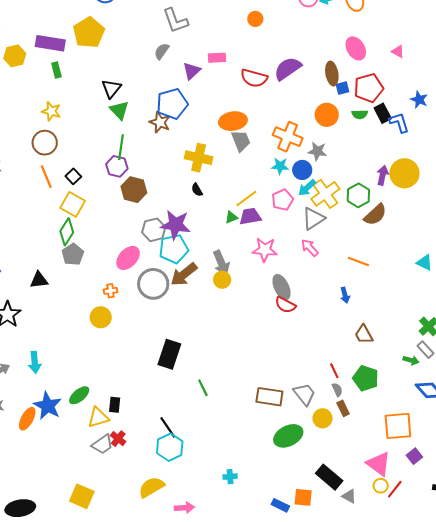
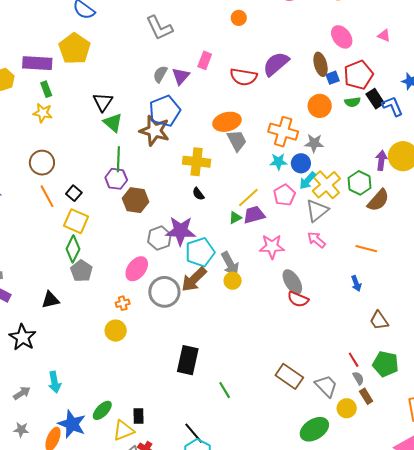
gray semicircle: (162, 51) -> (160, 74), moved
pink rectangle: (217, 58) -> (205, 60), turned -60
yellow star: (51, 111) -> (43, 113), moved
brown star: (160, 122) -> (154, 131), size x1.4
cyan pentagon: (174, 249) -> (200, 252), moved
brown rectangle: (269, 397) -> (289, 376), moved, turned 32

